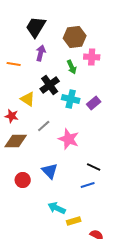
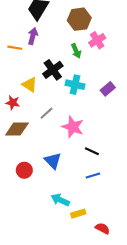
purple arrow: (41, 53) -> (33, 36), moved
pink cross: (92, 57) -> (97, 40), turned -35
purple rectangle: (94, 103) -> (108, 89), moved
black line: (94, 167) -> (92, 151), moved

